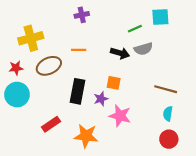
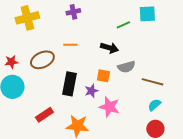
yellow cross: (31, 38) -> (27, 18), moved
gray semicircle: (143, 49) -> (126, 67), moved
cyan semicircle: (168, 114) -> (154, 105), turned 40

